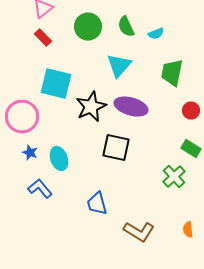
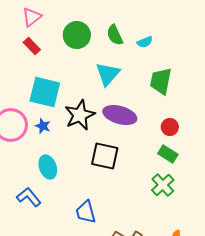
red circle: (191, 111) -> (170, 127), moved
green rectangle: (191, 149) -> (168, 154), moved
blue star: (30, 153) -> (43, 126), moved

